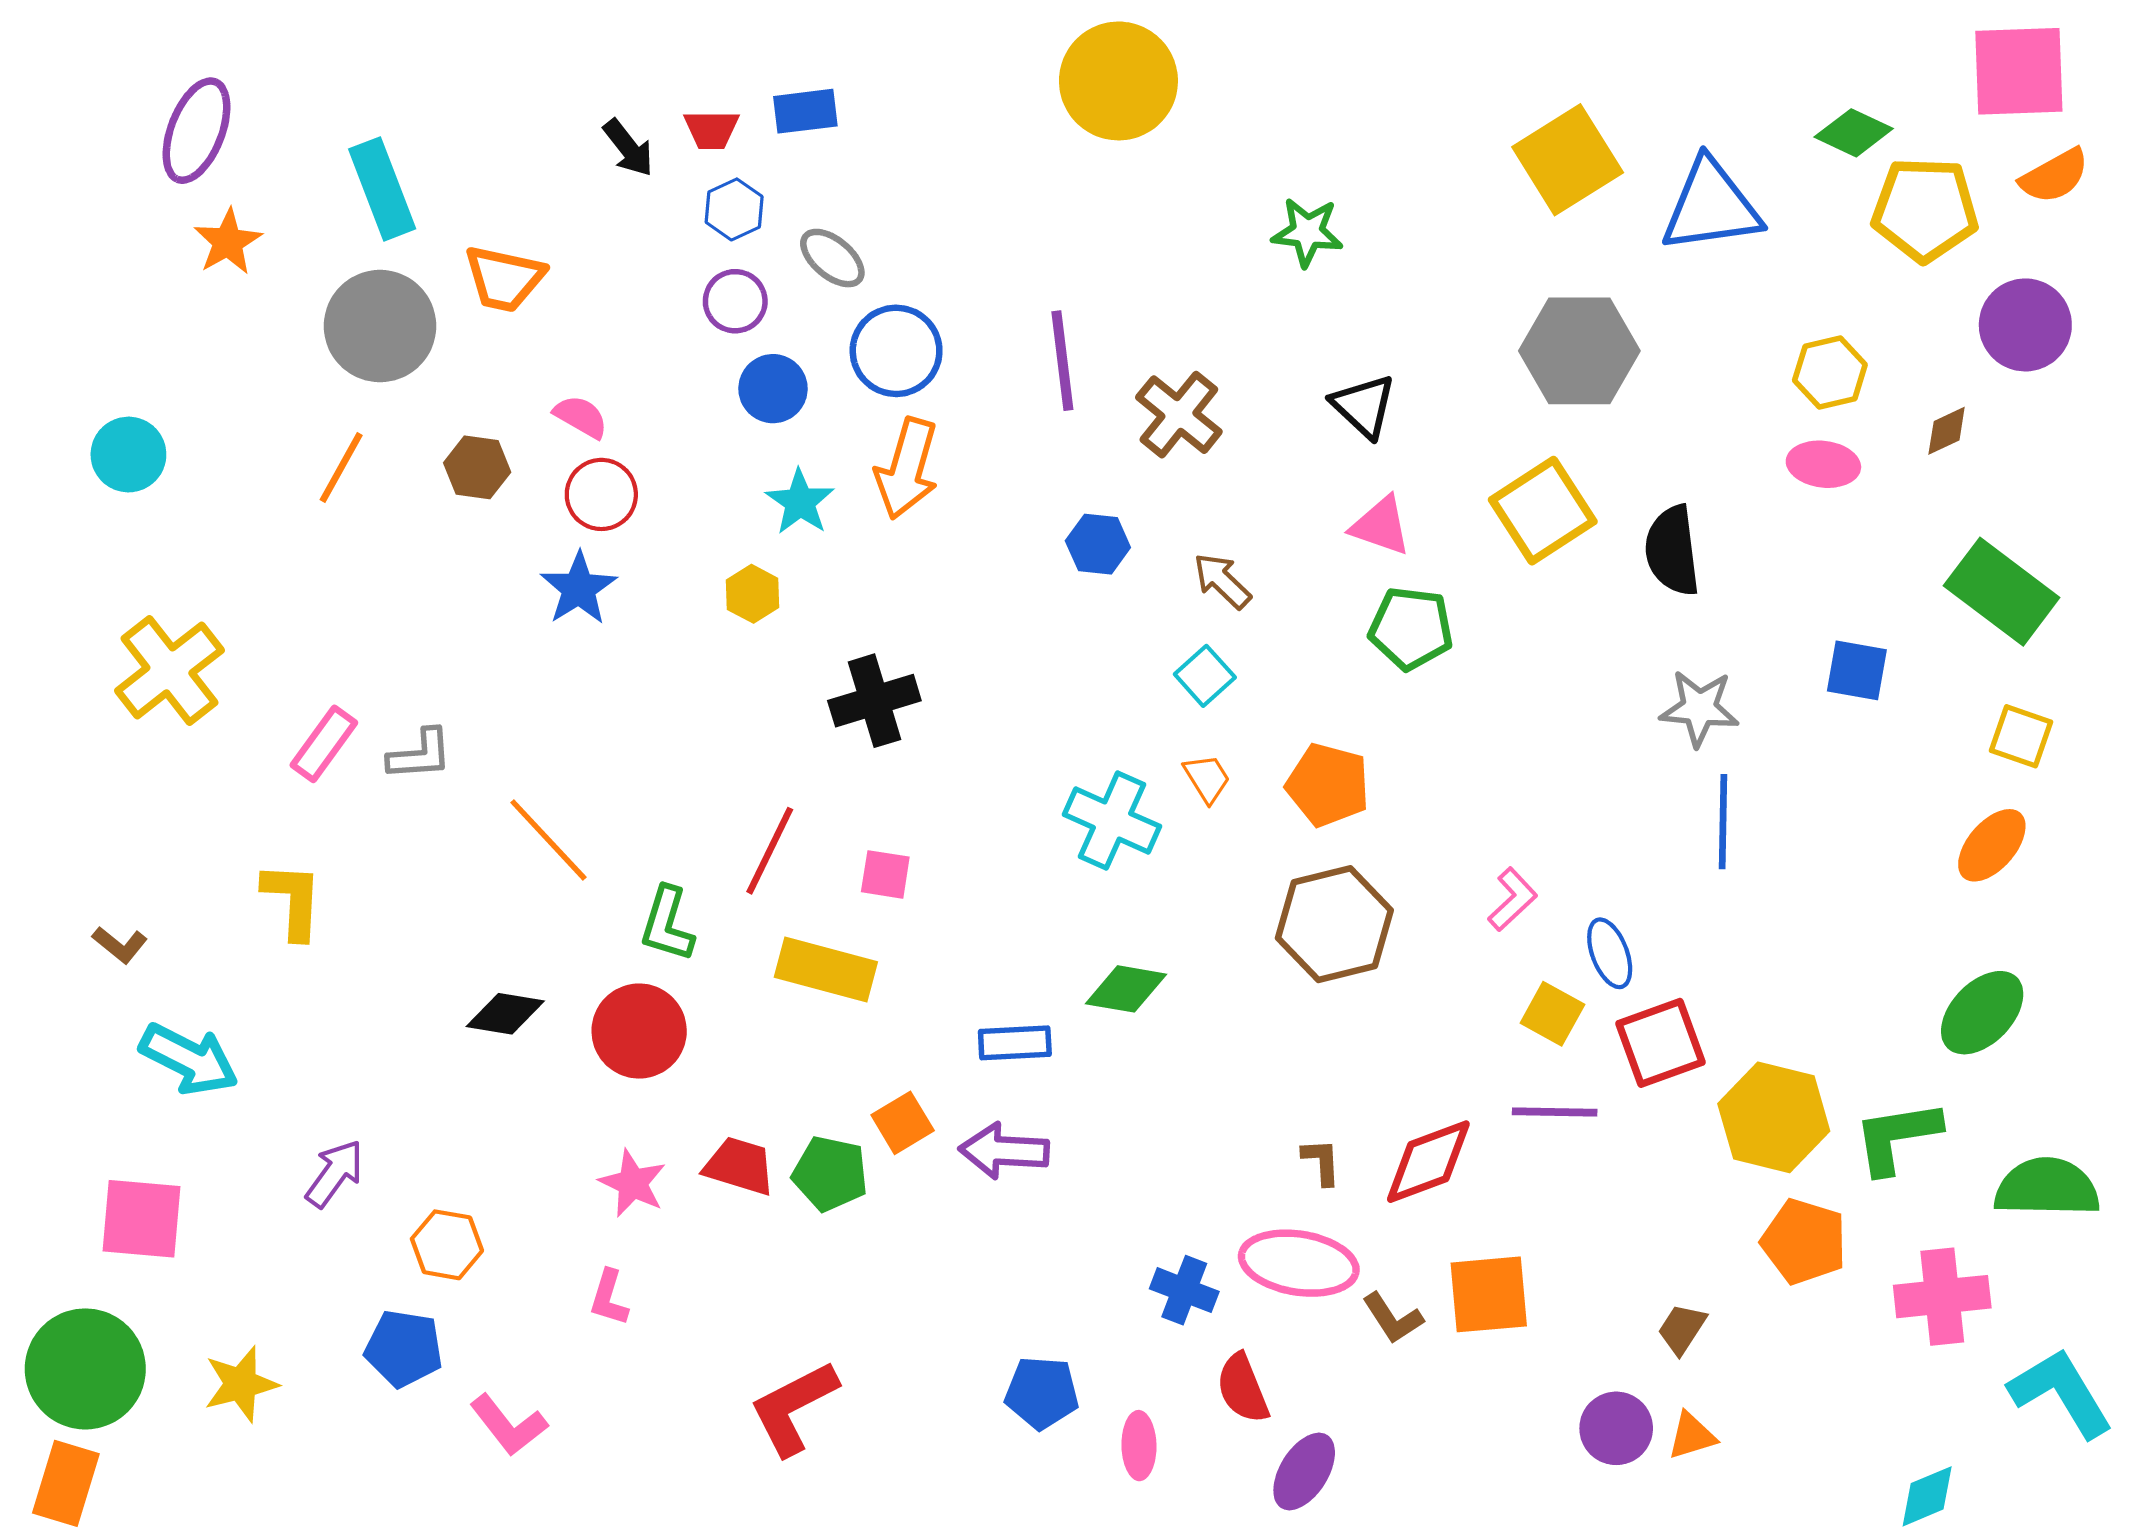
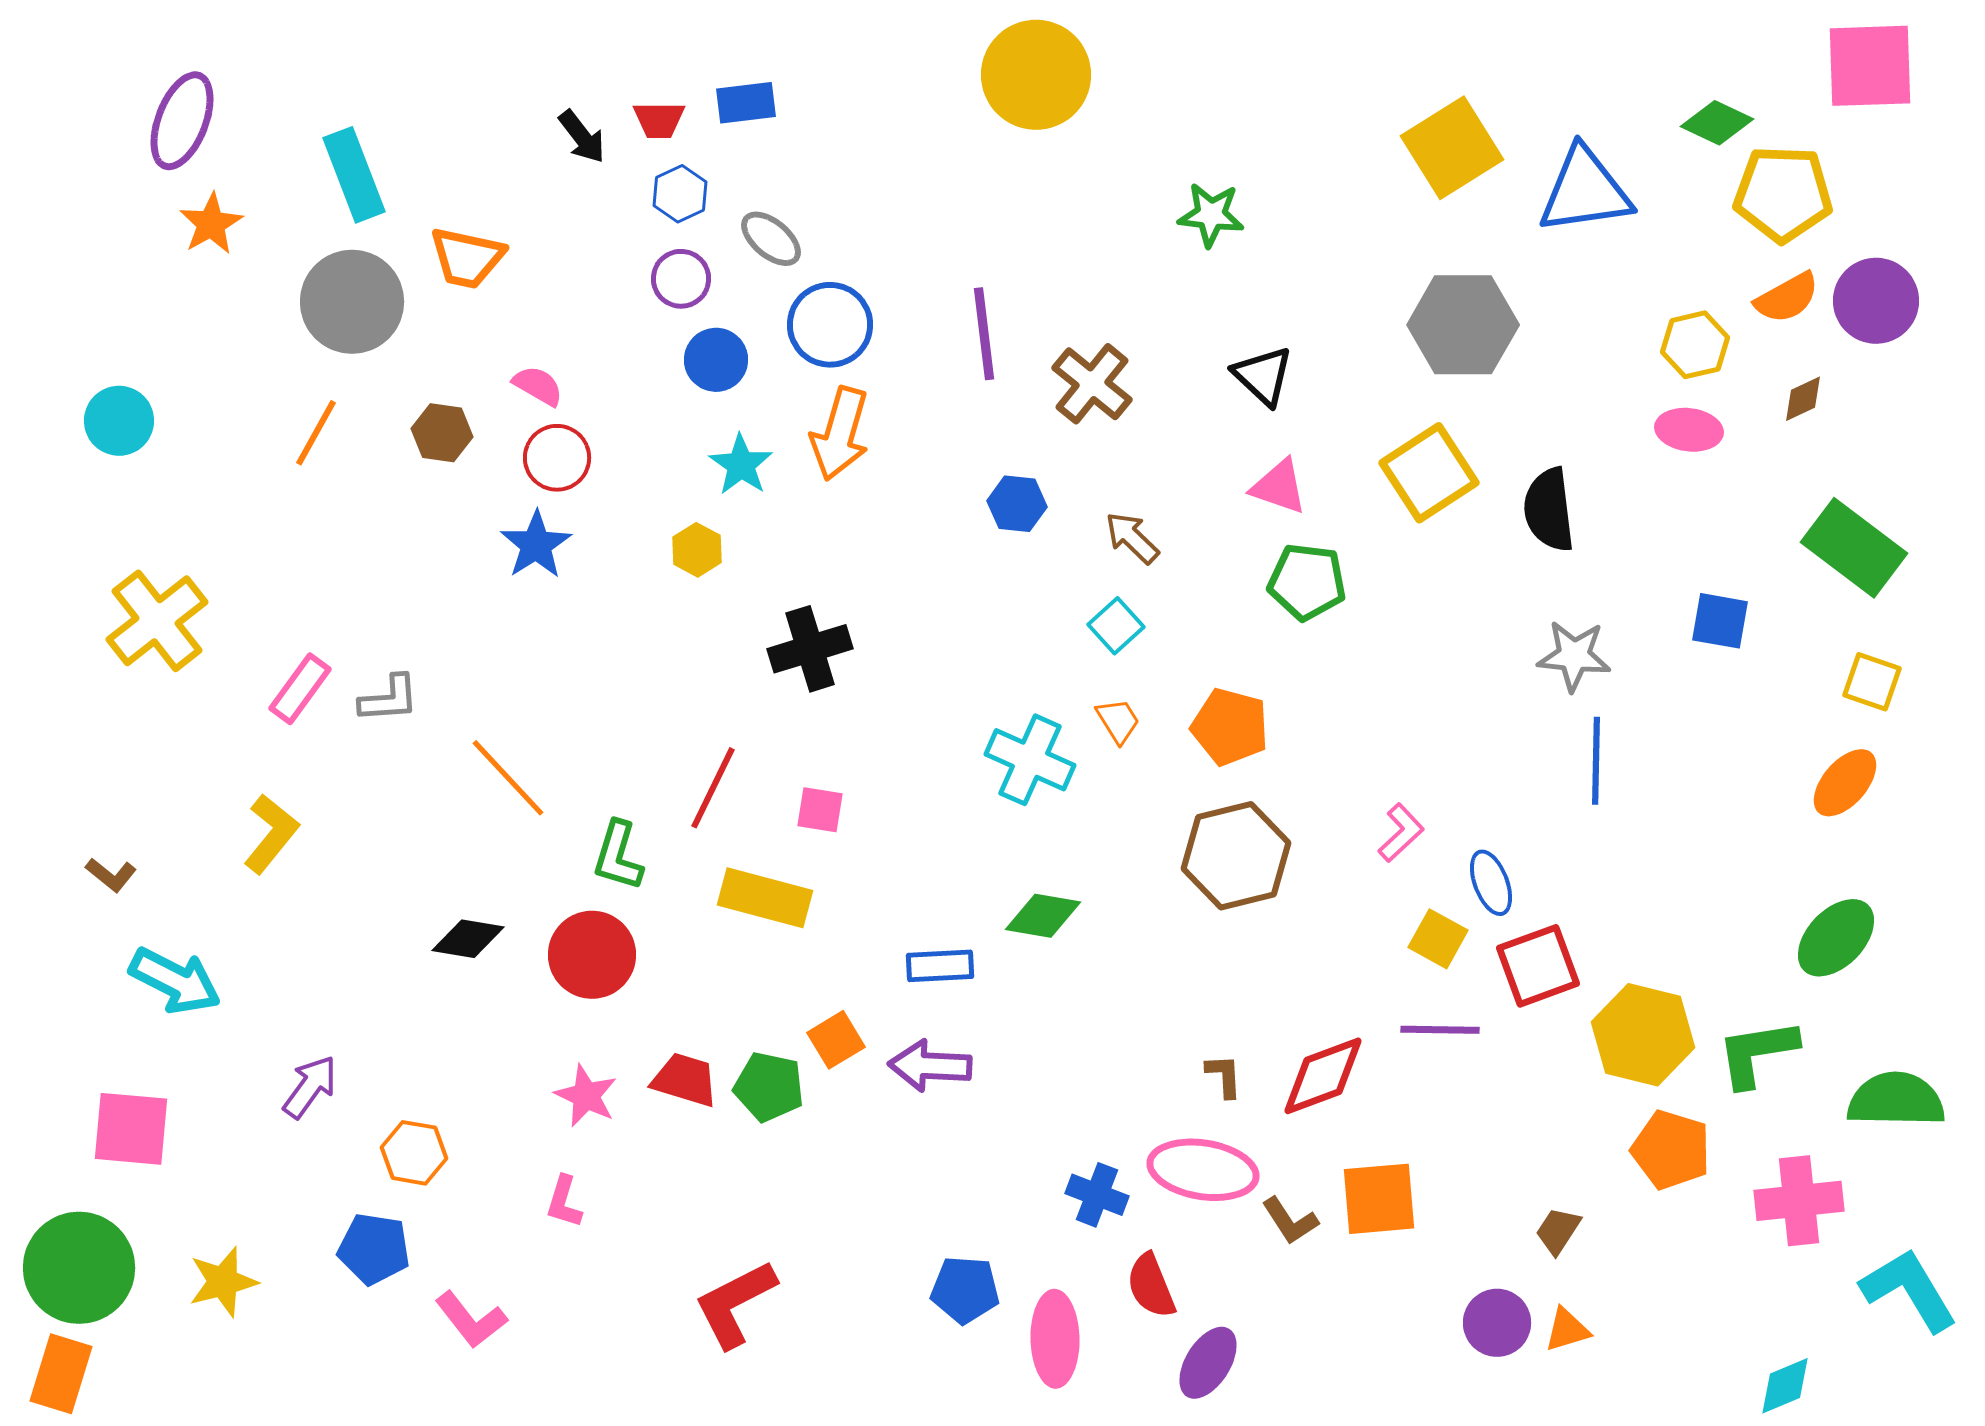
orange semicircle: (2054, 176) -> (1787, 298), moved
yellow L-shape: (293, 900) -> (271, 834), turned 36
pink ellipse: (1139, 1446) -> (1055, 1339), size x1.5

